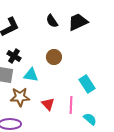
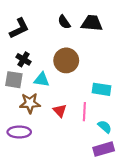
black trapezoid: (78, 22) -> (92, 23), turned 30
brown circle: (54, 57) -> (66, 60), size x1.5
cyan rectangle: (87, 84) -> (101, 89), turned -48

